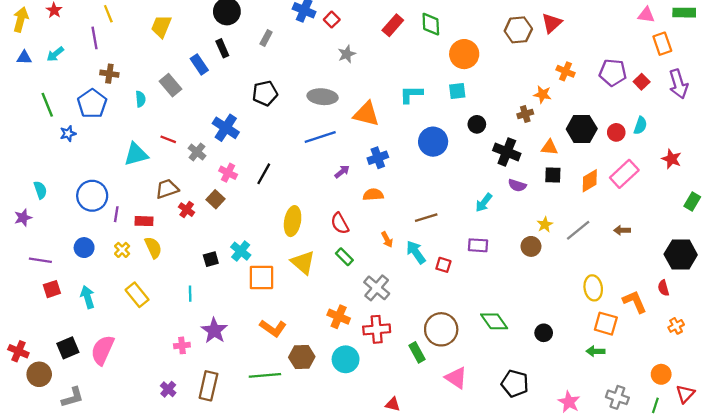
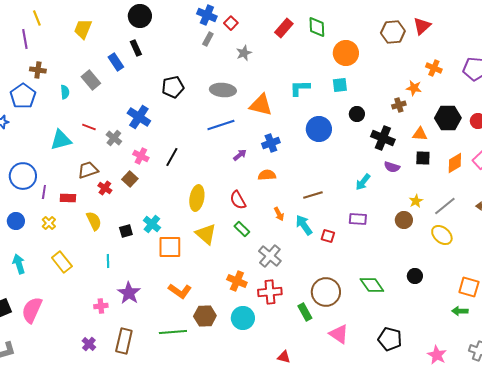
gray rectangle: (266, 38) -> (208, 39), moved
yellow semicircle: (153, 248) -> (94, 221), moved
yellow ellipse: (593, 288) -> (442, 235), moved, turned -40
black circle: (544, 333) -> (415, 276), moved

